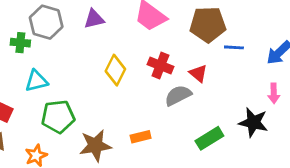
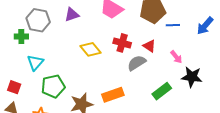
yellow diamond: (115, 70) -> (90, 49), turned -60
cyan triangle: (36, 81) -> (35, 63), turned -30
pink arrow: (274, 93) -> (176, 57), moved, turned -32
orange rectangle: (141, 137) -> (113, 95), size x1.5

